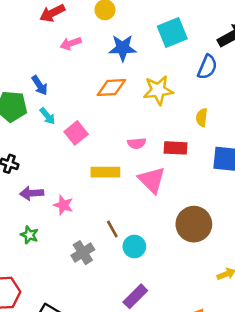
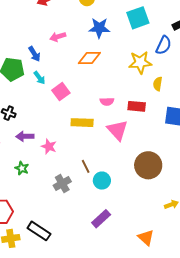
pink arrow: (71, 43) -> (58, 37), moved
yellow star: (158, 90) -> (140, 62), moved

